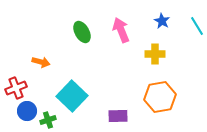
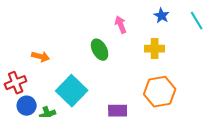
pink arrow: (121, 30) -> (121, 25), size x0.7
green ellipse: (82, 32) -> (100, 50), moved

